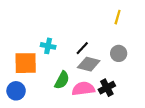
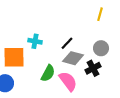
black cross: (107, 88) -> (93, 68), moved
pink semicircle: (83, 89) -> (68, 81), turned 60

